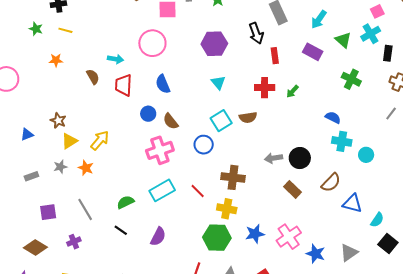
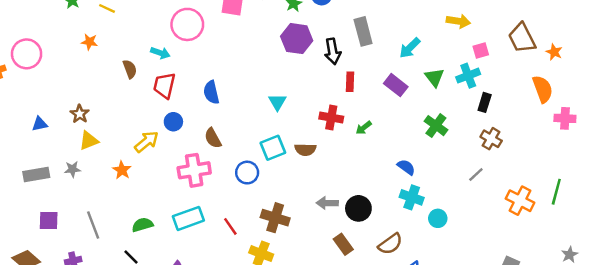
pink circle: (152, 43) -> (187, 24), moved
purple hexagon: (214, 44) -> (297, 39), moved
blue circle: (148, 114) -> (173, 122), moved
yellow arrow: (100, 140) -> (147, 142), moved
orange star: (86, 168) -> (122, 170), moved
gray rectangle: (31, 176) -> (36, 175), size x1.5

